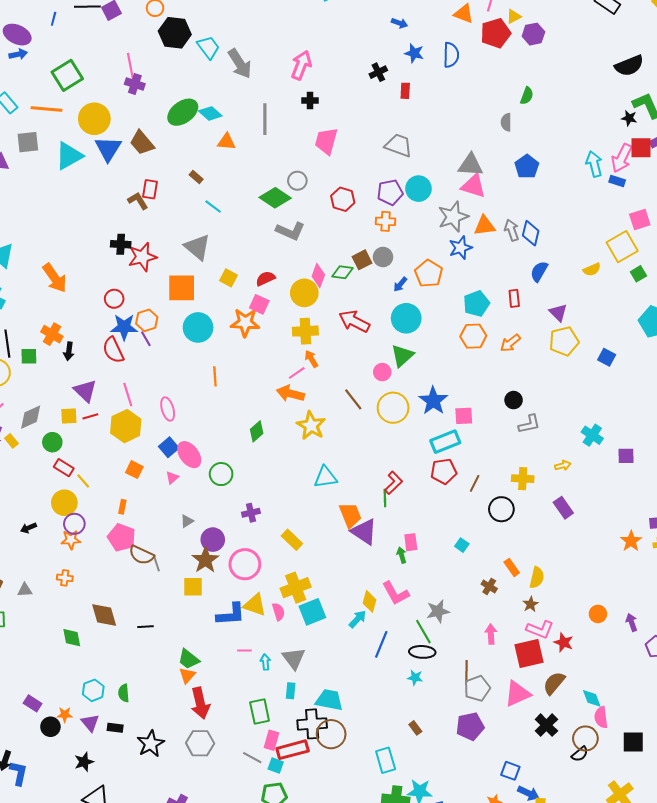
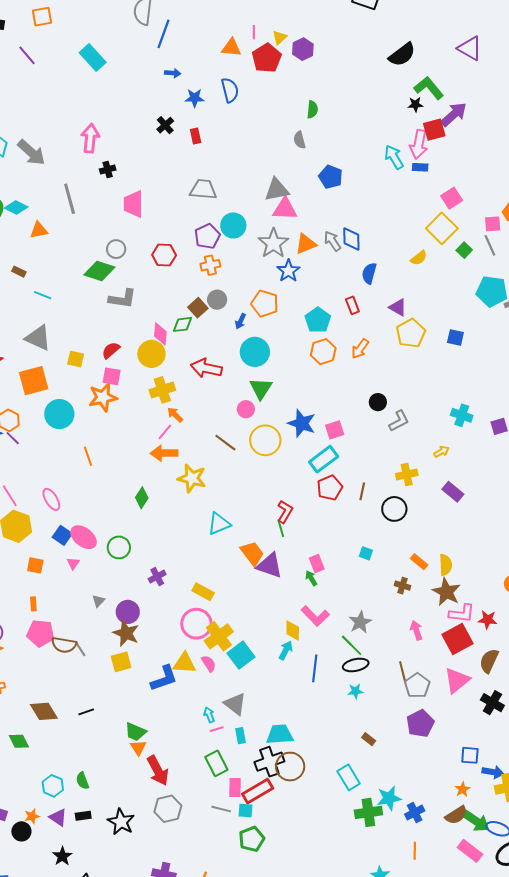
pink circle: (245, 564) -> (196, 624), moved
brown star: (531, 604) -> (446, 592), size x1.8
pink line: (245, 651) -> (217, 729), moved

